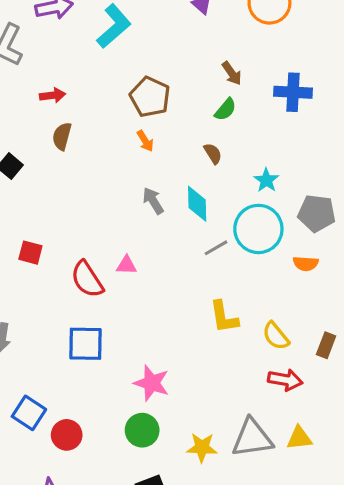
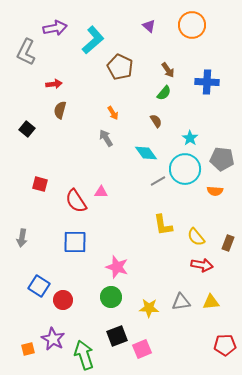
brown pentagon: (150, 97) -> (120, 67), moved
gray arrow: (153, 201) -> (106, 138), moved
cyan diamond: (197, 204) -> (146, 153), turned -35
gray triangle: (252, 438) -> (181, 302), size x0.7

